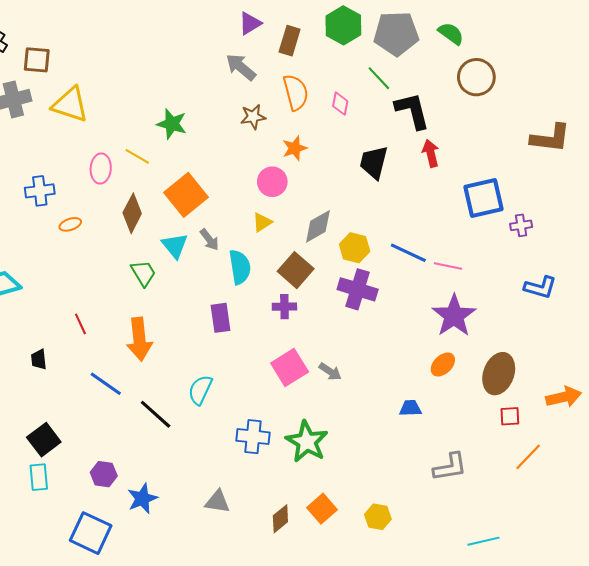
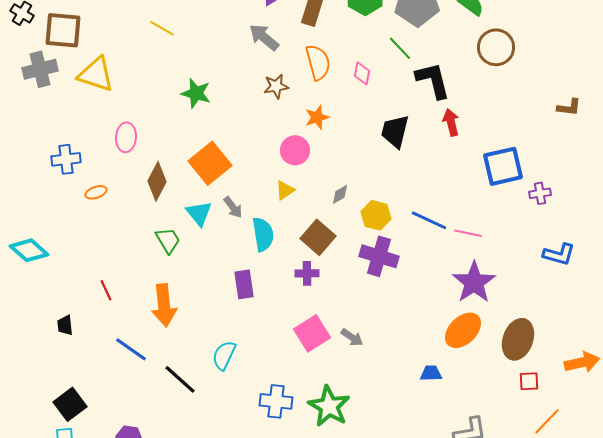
brown square: (37, 60) -> (63, 30), size x1.4
brown L-shape: (550, 138) -> (569, 107), size x0.6
yellow line: (137, 156) -> (162, 28), moved
gray diamond: (318, 226) -> (340, 194), size x0.6
orange ellipse: (443, 364) -> (463, 330), size x1.5

